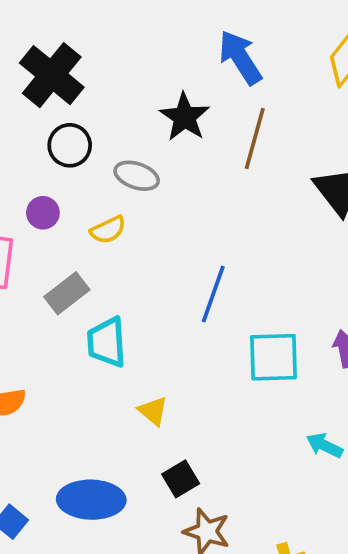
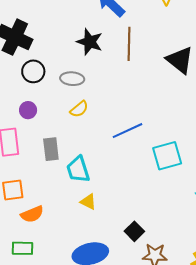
yellow semicircle: (108, 230) -> (79, 109), moved
gray rectangle: (67, 293) -> (51, 149), turned -45
blue line: (213, 294) -> (127, 131), turned 60
yellow triangle: (153, 411) -> (88, 202), moved

